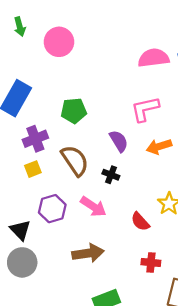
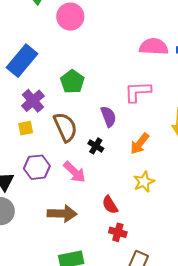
green pentagon: (74, 111) -> (72, 82), turned 30
purple cross: (35, 139) -> (33, 101), turned -30
orange arrow: (159, 147) -> (140, 144), moved, turned -45
red semicircle: (140, 222) -> (110, 205), moved

